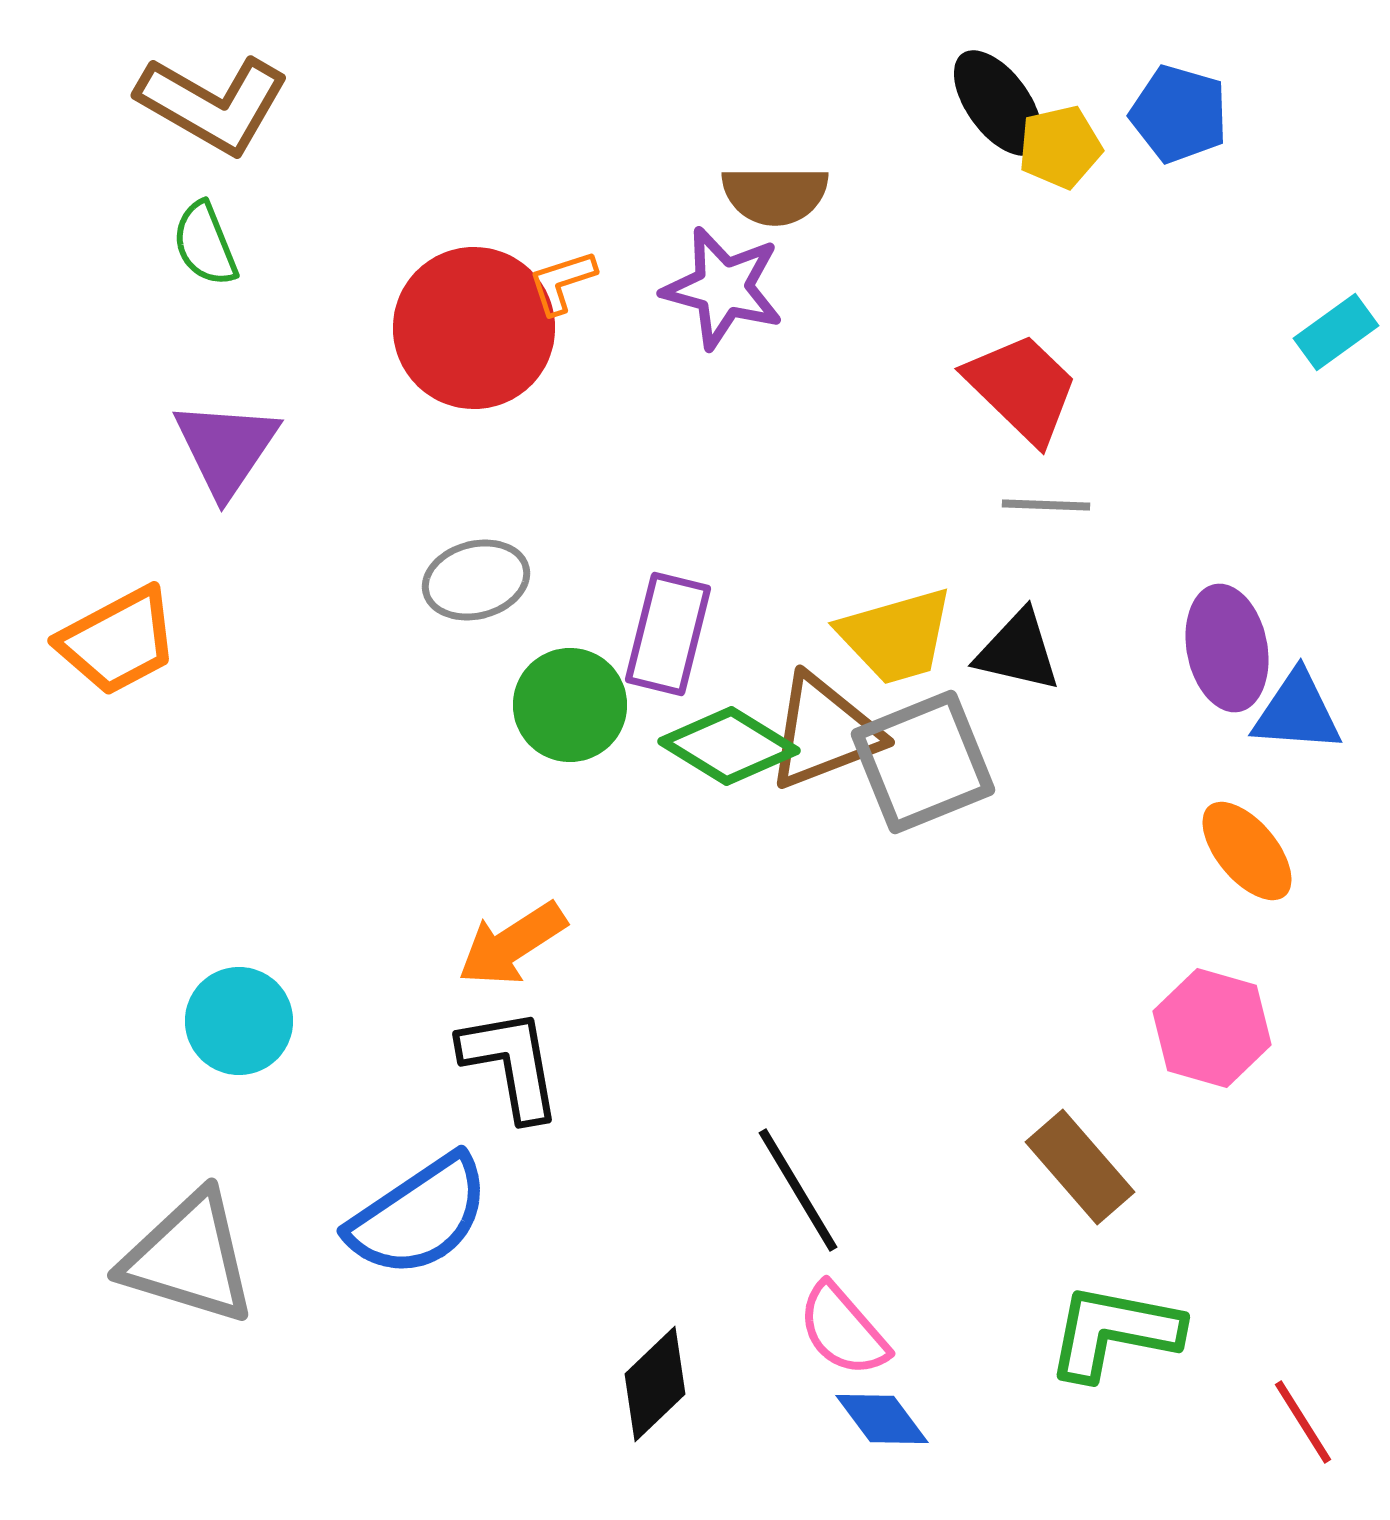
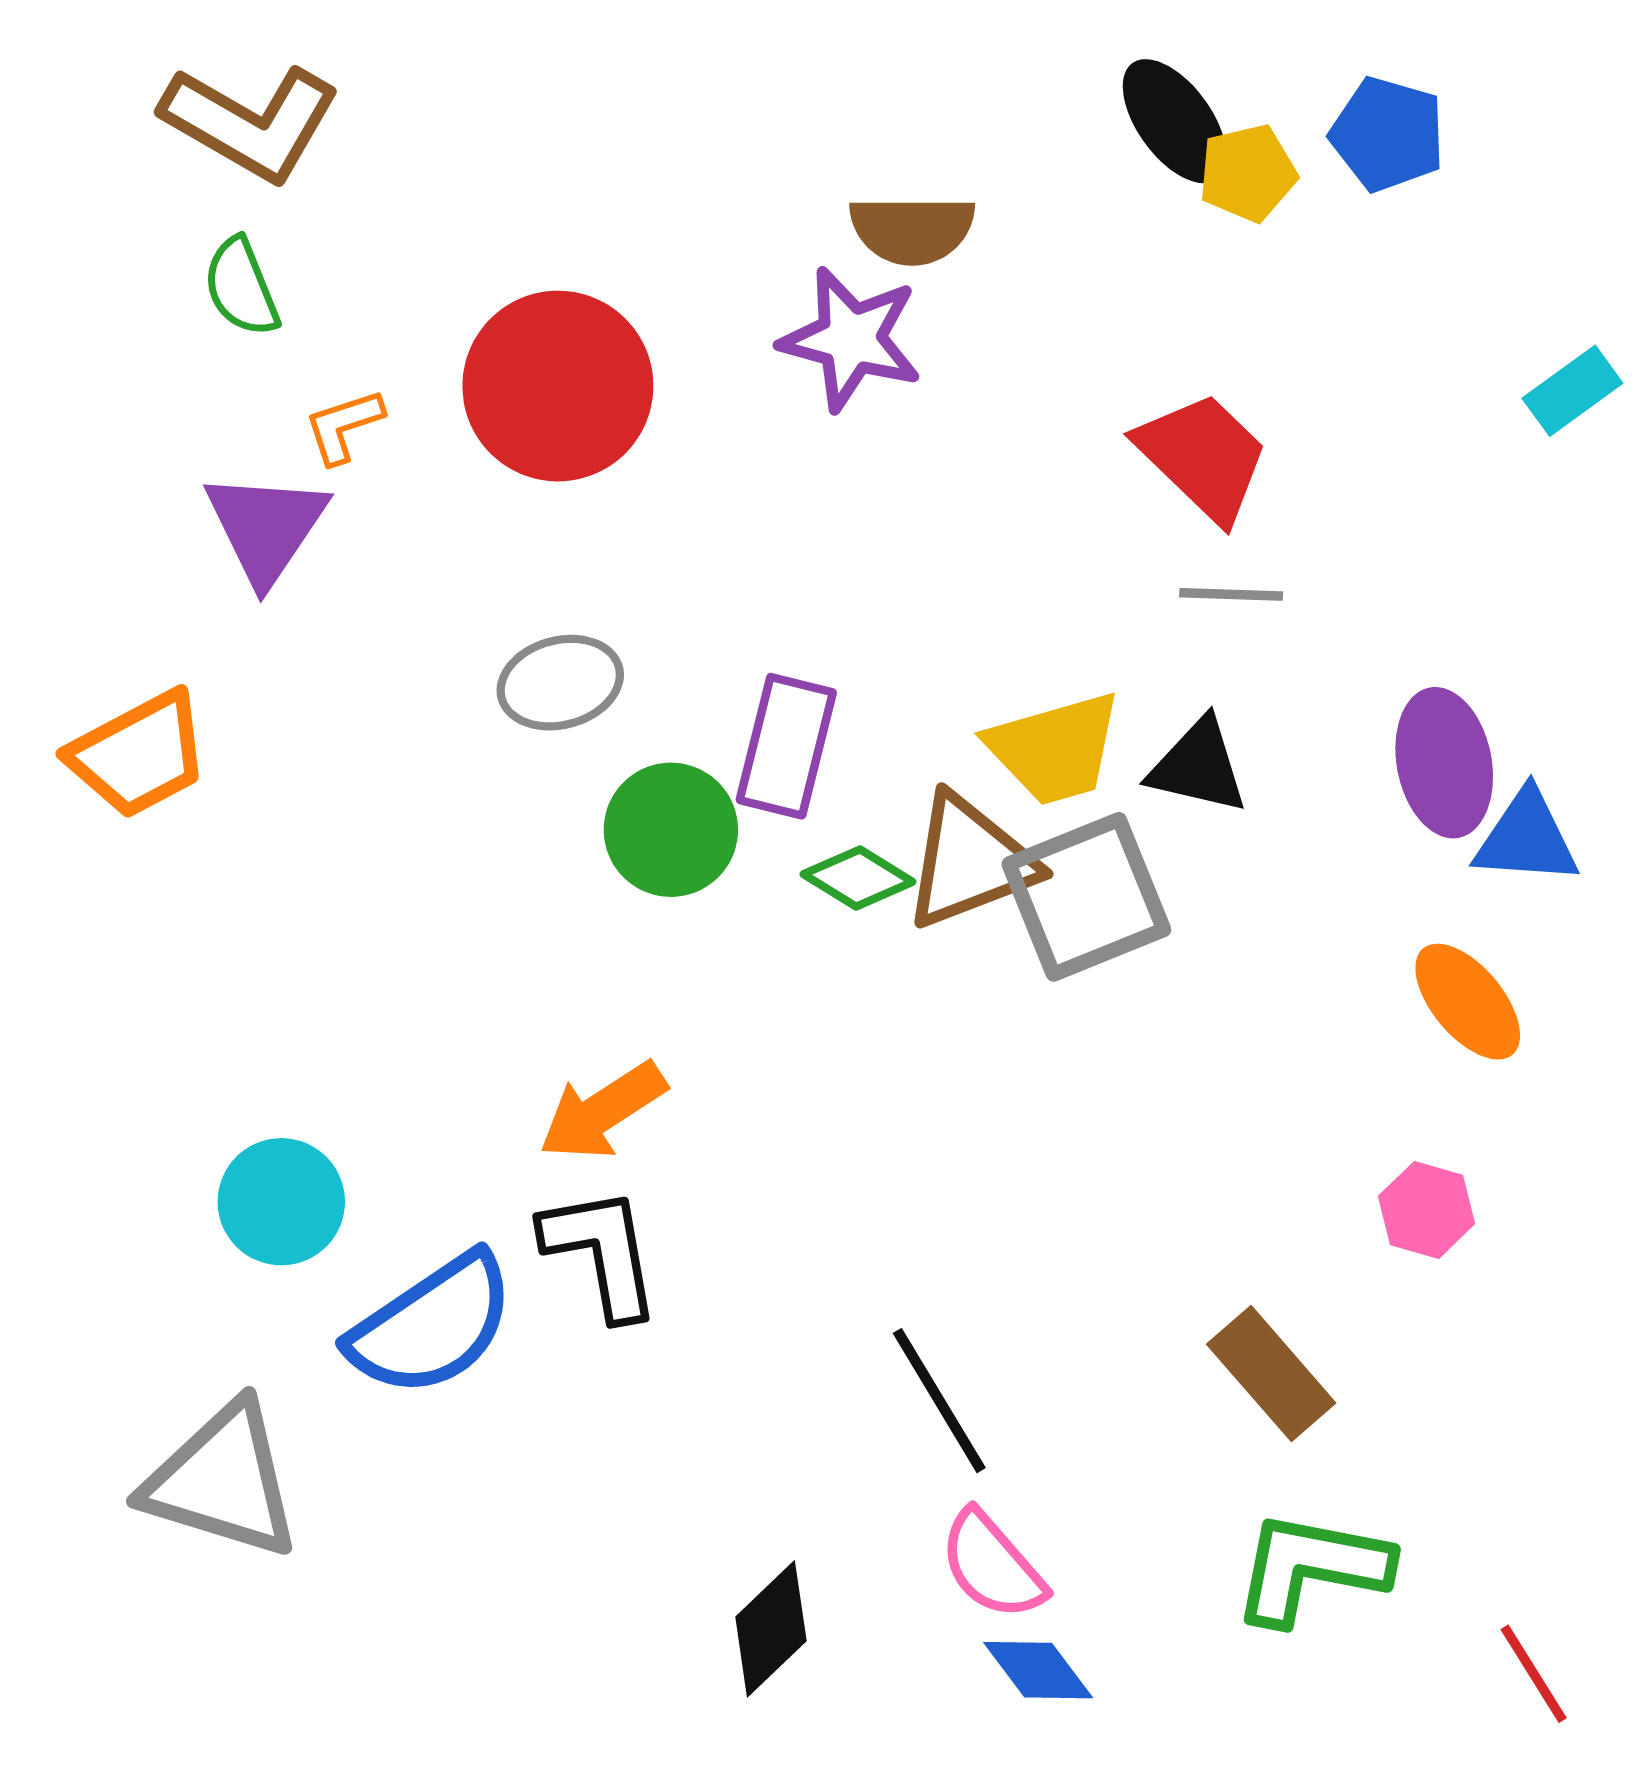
orange L-shape: (562, 282) -> (344, 426), moved
green diamond: (729, 746) -> (858, 878), size x0.7
pink hexagon: (1212, 1028) -> (1427, 1210), size x0.7
blue semicircle: (419, 1216) -> (432, 1325), moved

